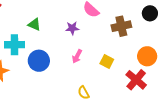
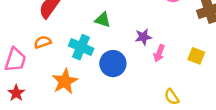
purple star: (72, 28) -> (143, 37), moved
cyan cross: (14, 45) -> (81, 47), turned 30

